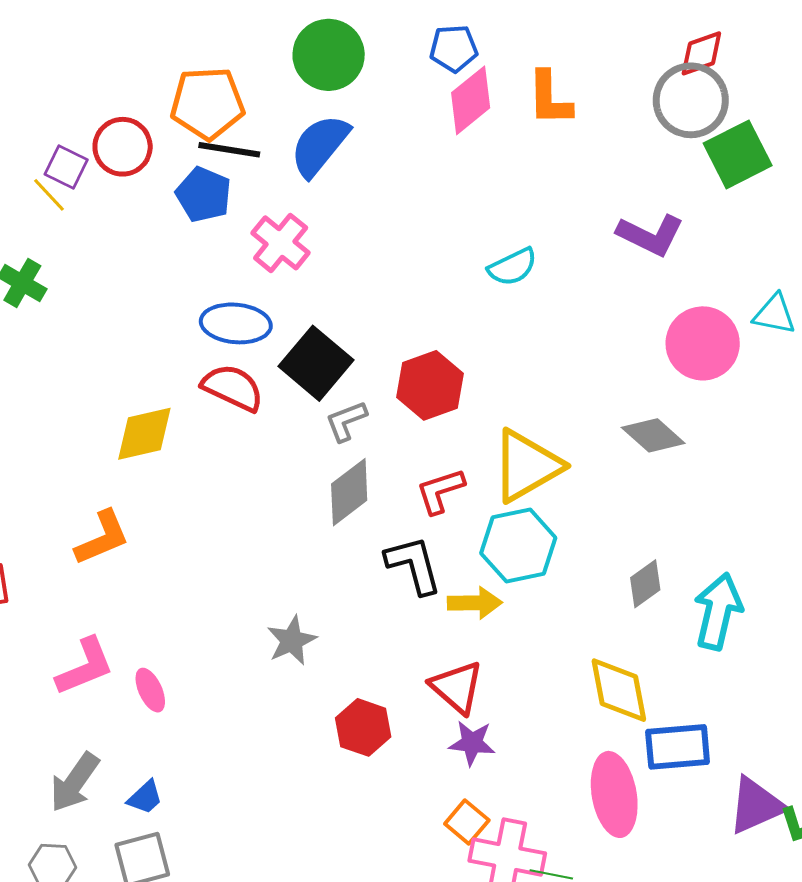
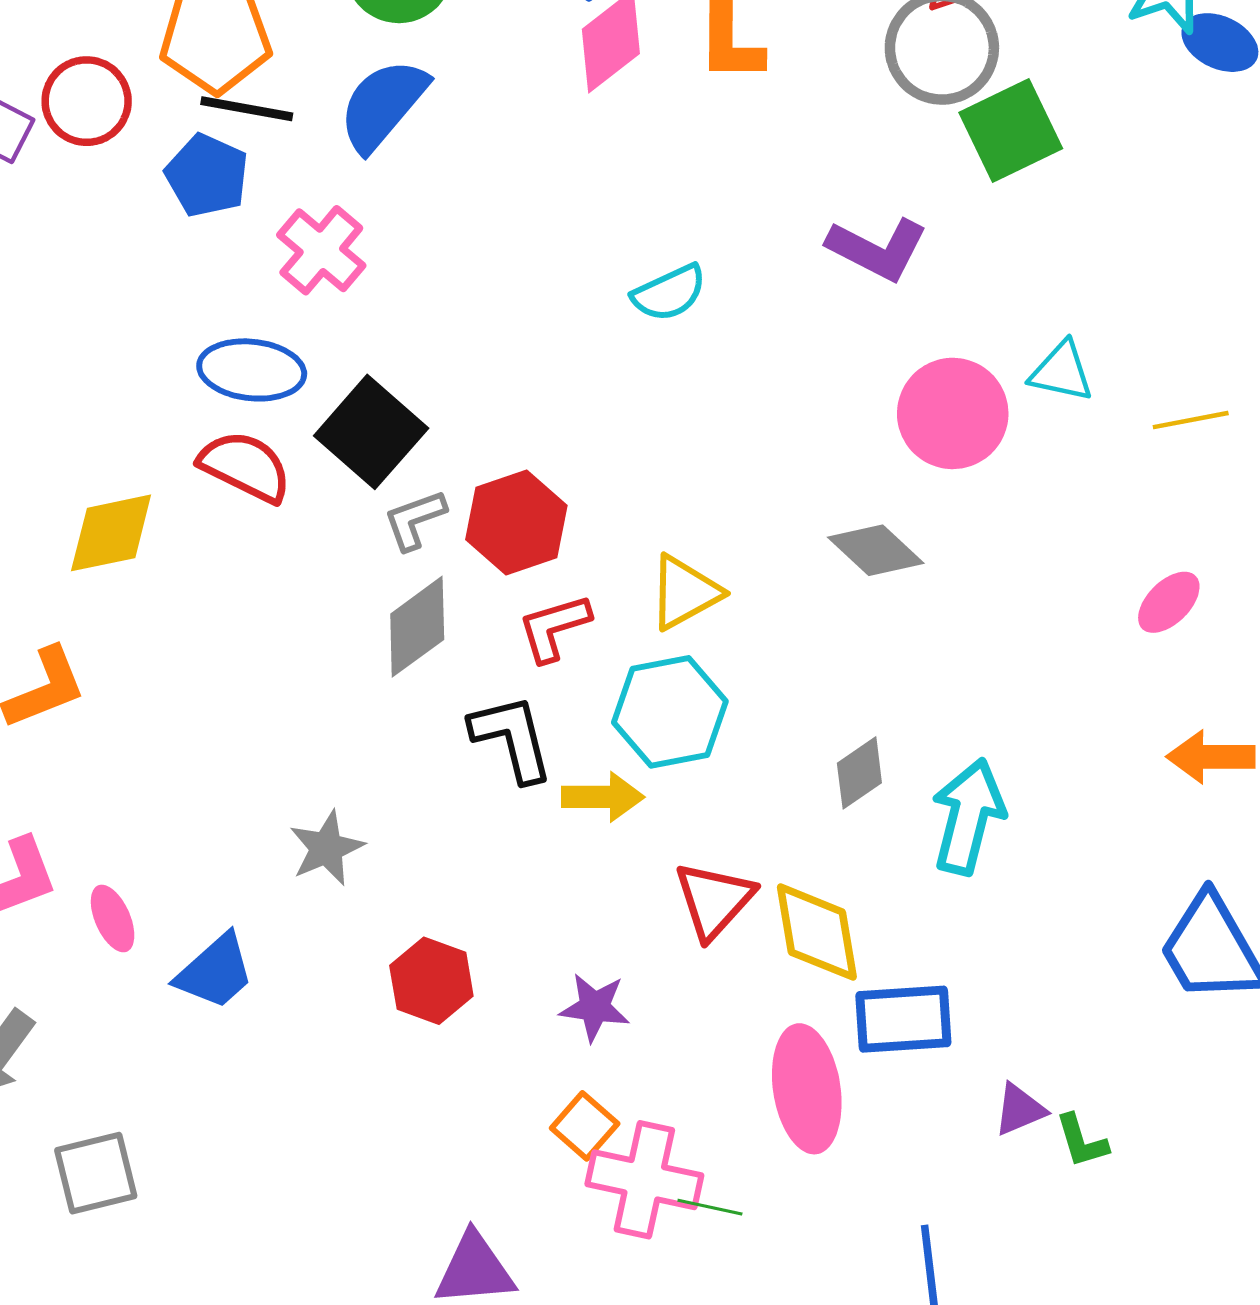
red hexagon: (430, 385) -> (516, 522), moved
yellow triangle: (527, 466) -> (685, 592), size x0.7
red triangle: (457, 687) -> (714, 900), moved, turned 30
blue trapezoid: (145, 797) -> (215, 972), moved, size x1.5
purple triangle: (756, 806) -> (1020, 1110), size x0.6

